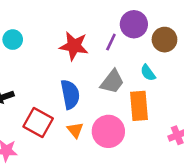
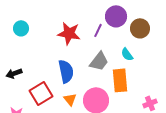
red square: (38, 122) -> (41, 93), turned 30

